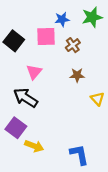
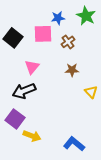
green star: (92, 17) -> (86, 16), turned -30
black arrow: (26, 98) -> (24, 91), turned -55
blue L-shape: (79, 155) -> (74, 144), turned -40

